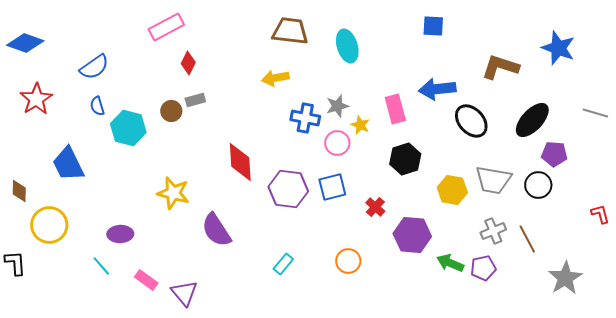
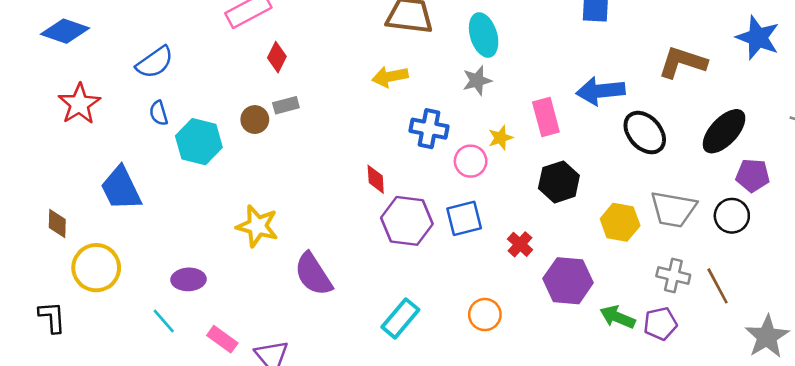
gray star: (337, 106) -> (477, 81), moved
yellow star: (360, 125) -> (500, 138), turned 30
red diamond: (240, 162) -> (376, 179), moved, size x0.6
gray cross: (493, 231) -> (673, 276), turned 35
cyan rectangle: (283, 264) -> (400, 318), size x1.4

